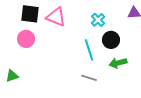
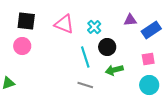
pink triangle: (56, 17) -> (64, 24), moved

